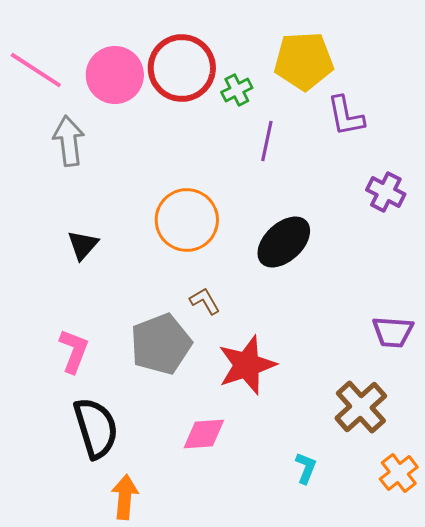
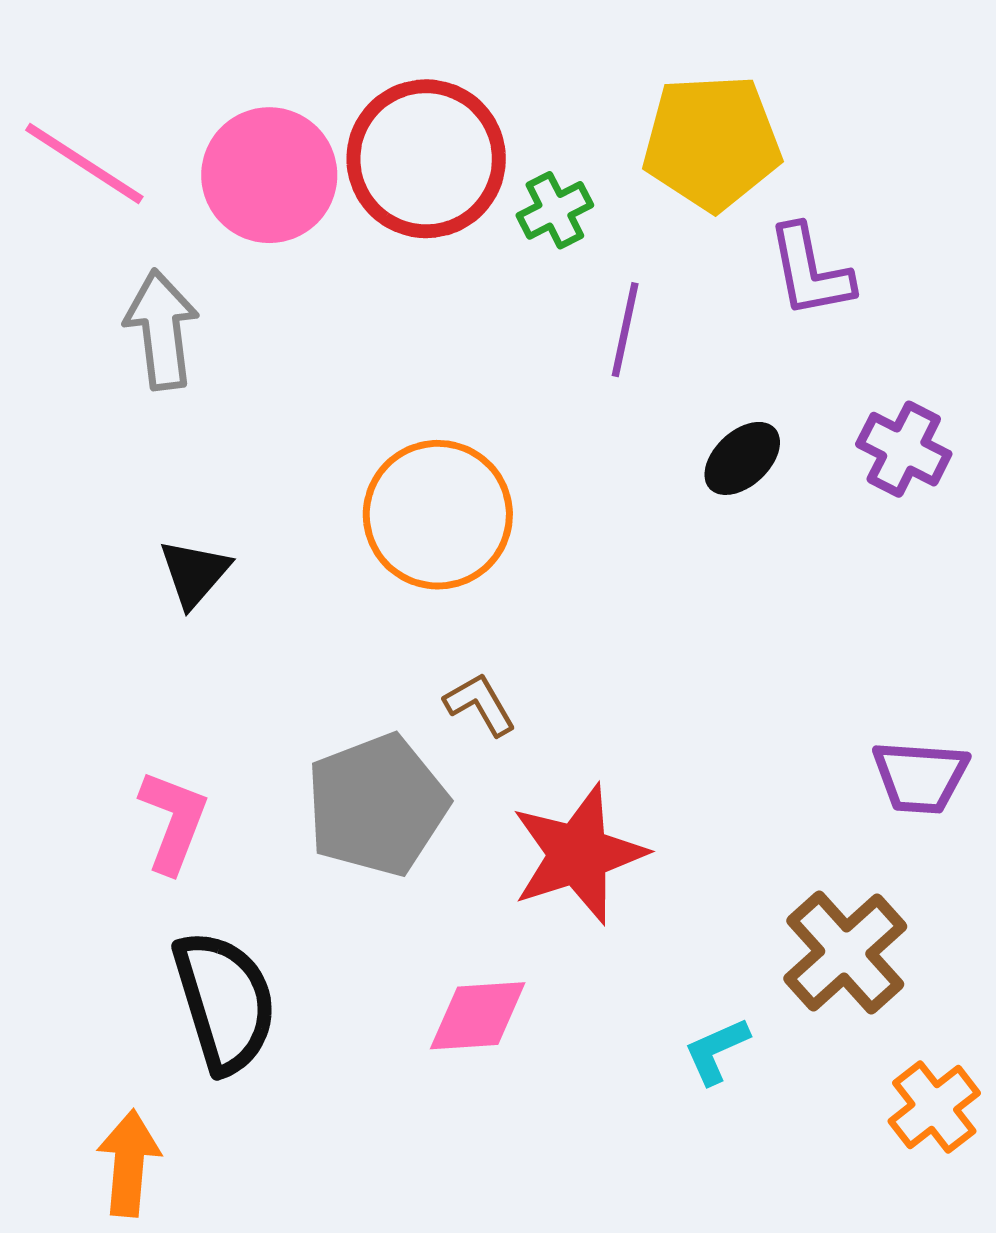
black ellipse: (284, 242) -> (742, 458), moved, size x0.6
cyan L-shape: (306, 468) -> (716, 1051), moved, turned -136
orange arrow: (125, 497) -> (129, 1163), moved

